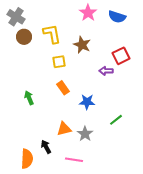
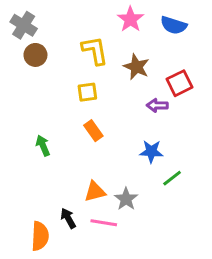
yellow L-shape: (52, 34) -> (95, 50), moved
brown star: (82, 45) -> (136, 67), moved
blue star: (87, 102) -> (151, 151), moved
pink line: (74, 160) -> (104, 223), moved

